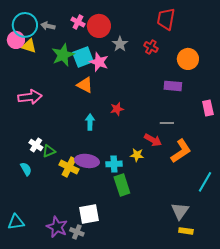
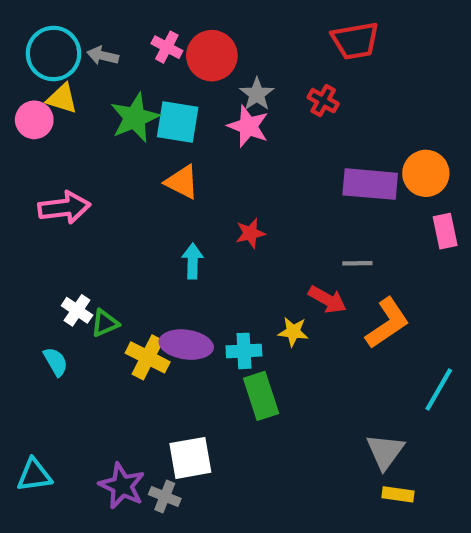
red trapezoid: (166, 19) -> (355, 41), turned -110
pink circle: (16, 40) -> (34, 120), moved
cyan square: (83, 57) -> (178, 122), turned 30
orange circle: (188, 59) -> (426, 173), moved
pink star: (99, 62) -> (248, 126), moved
purple rectangle: (173, 86) -> (370, 184), size x1.4

